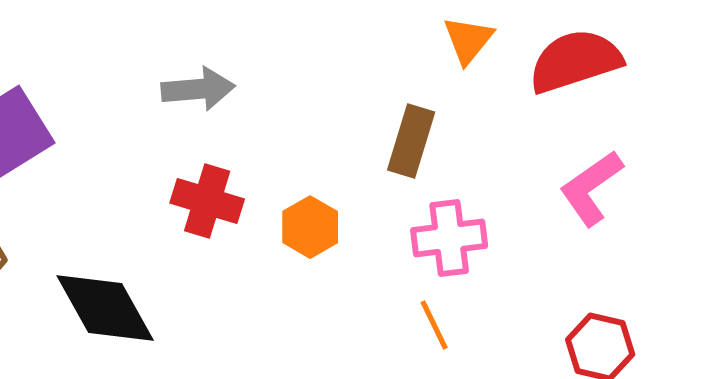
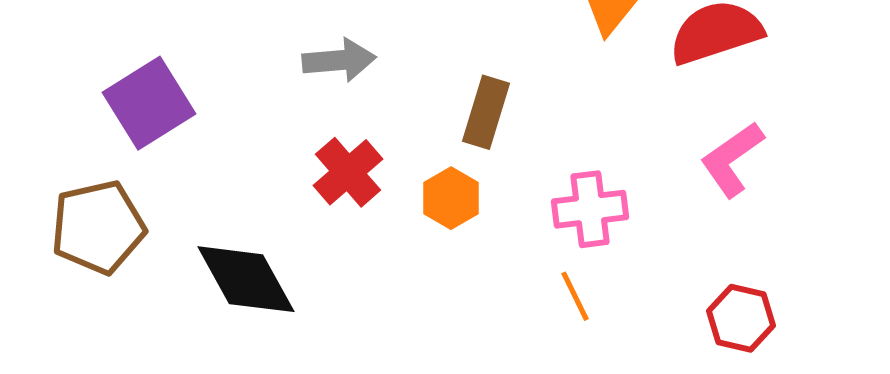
brown rectangle: (411, 141) -> (486, 112), moved
red cross: (207, 201) -> (348, 172), turned 32

